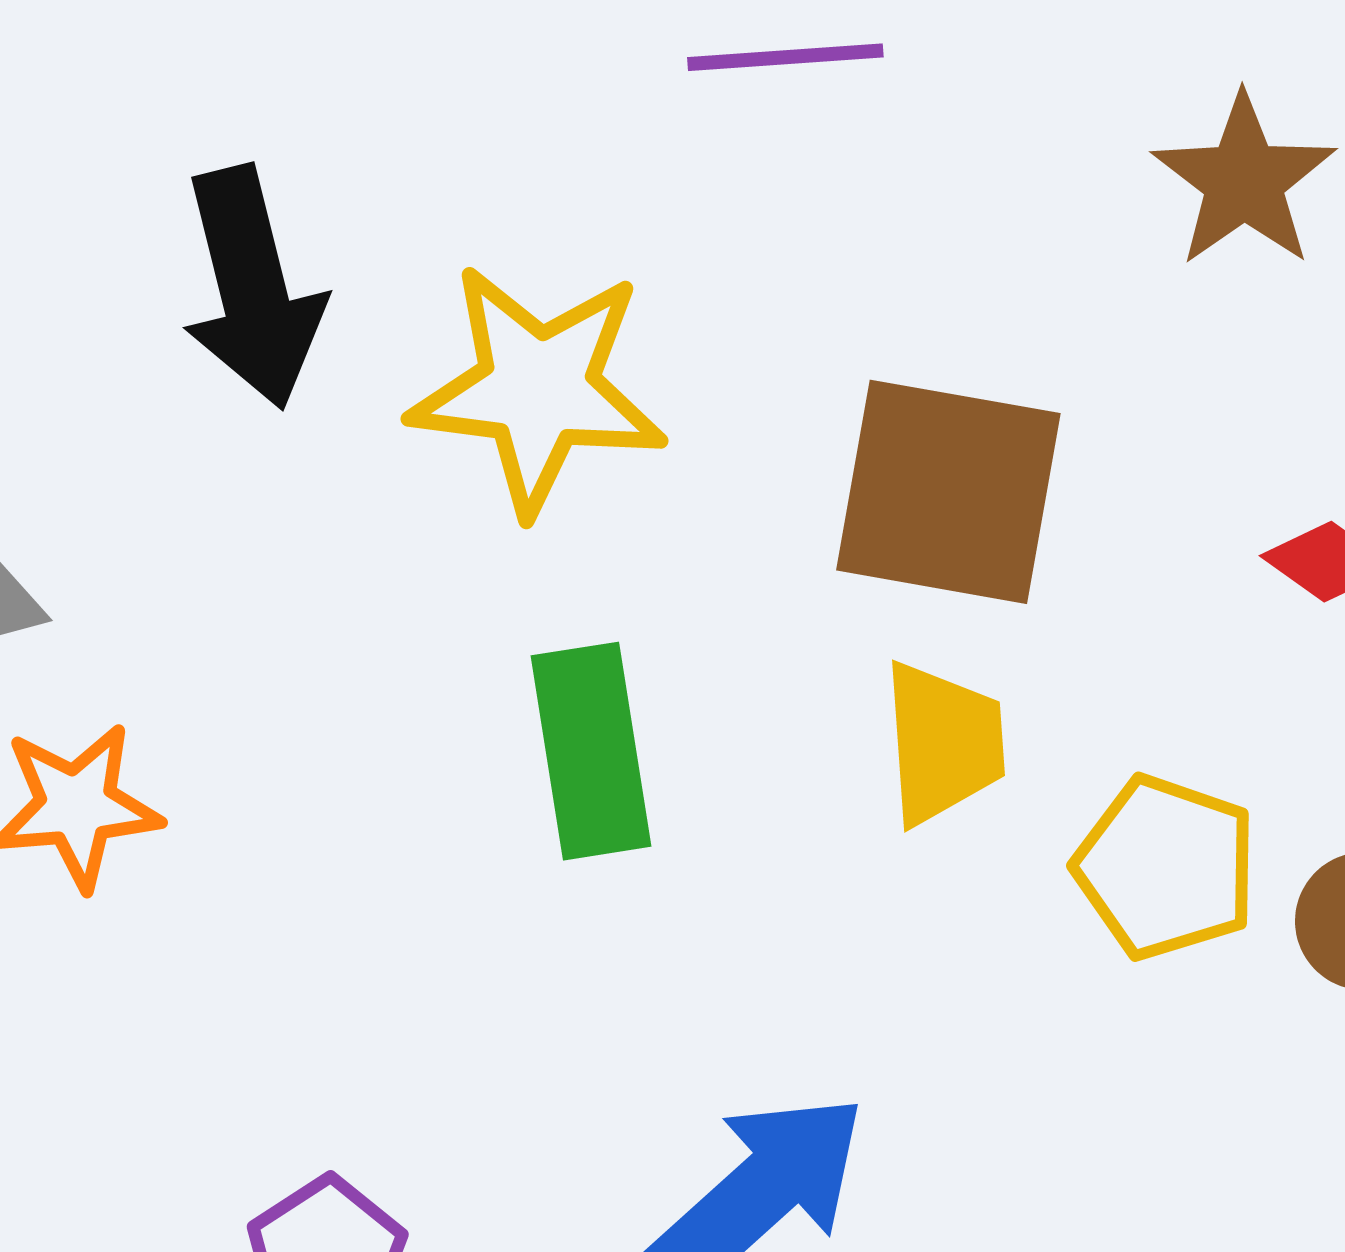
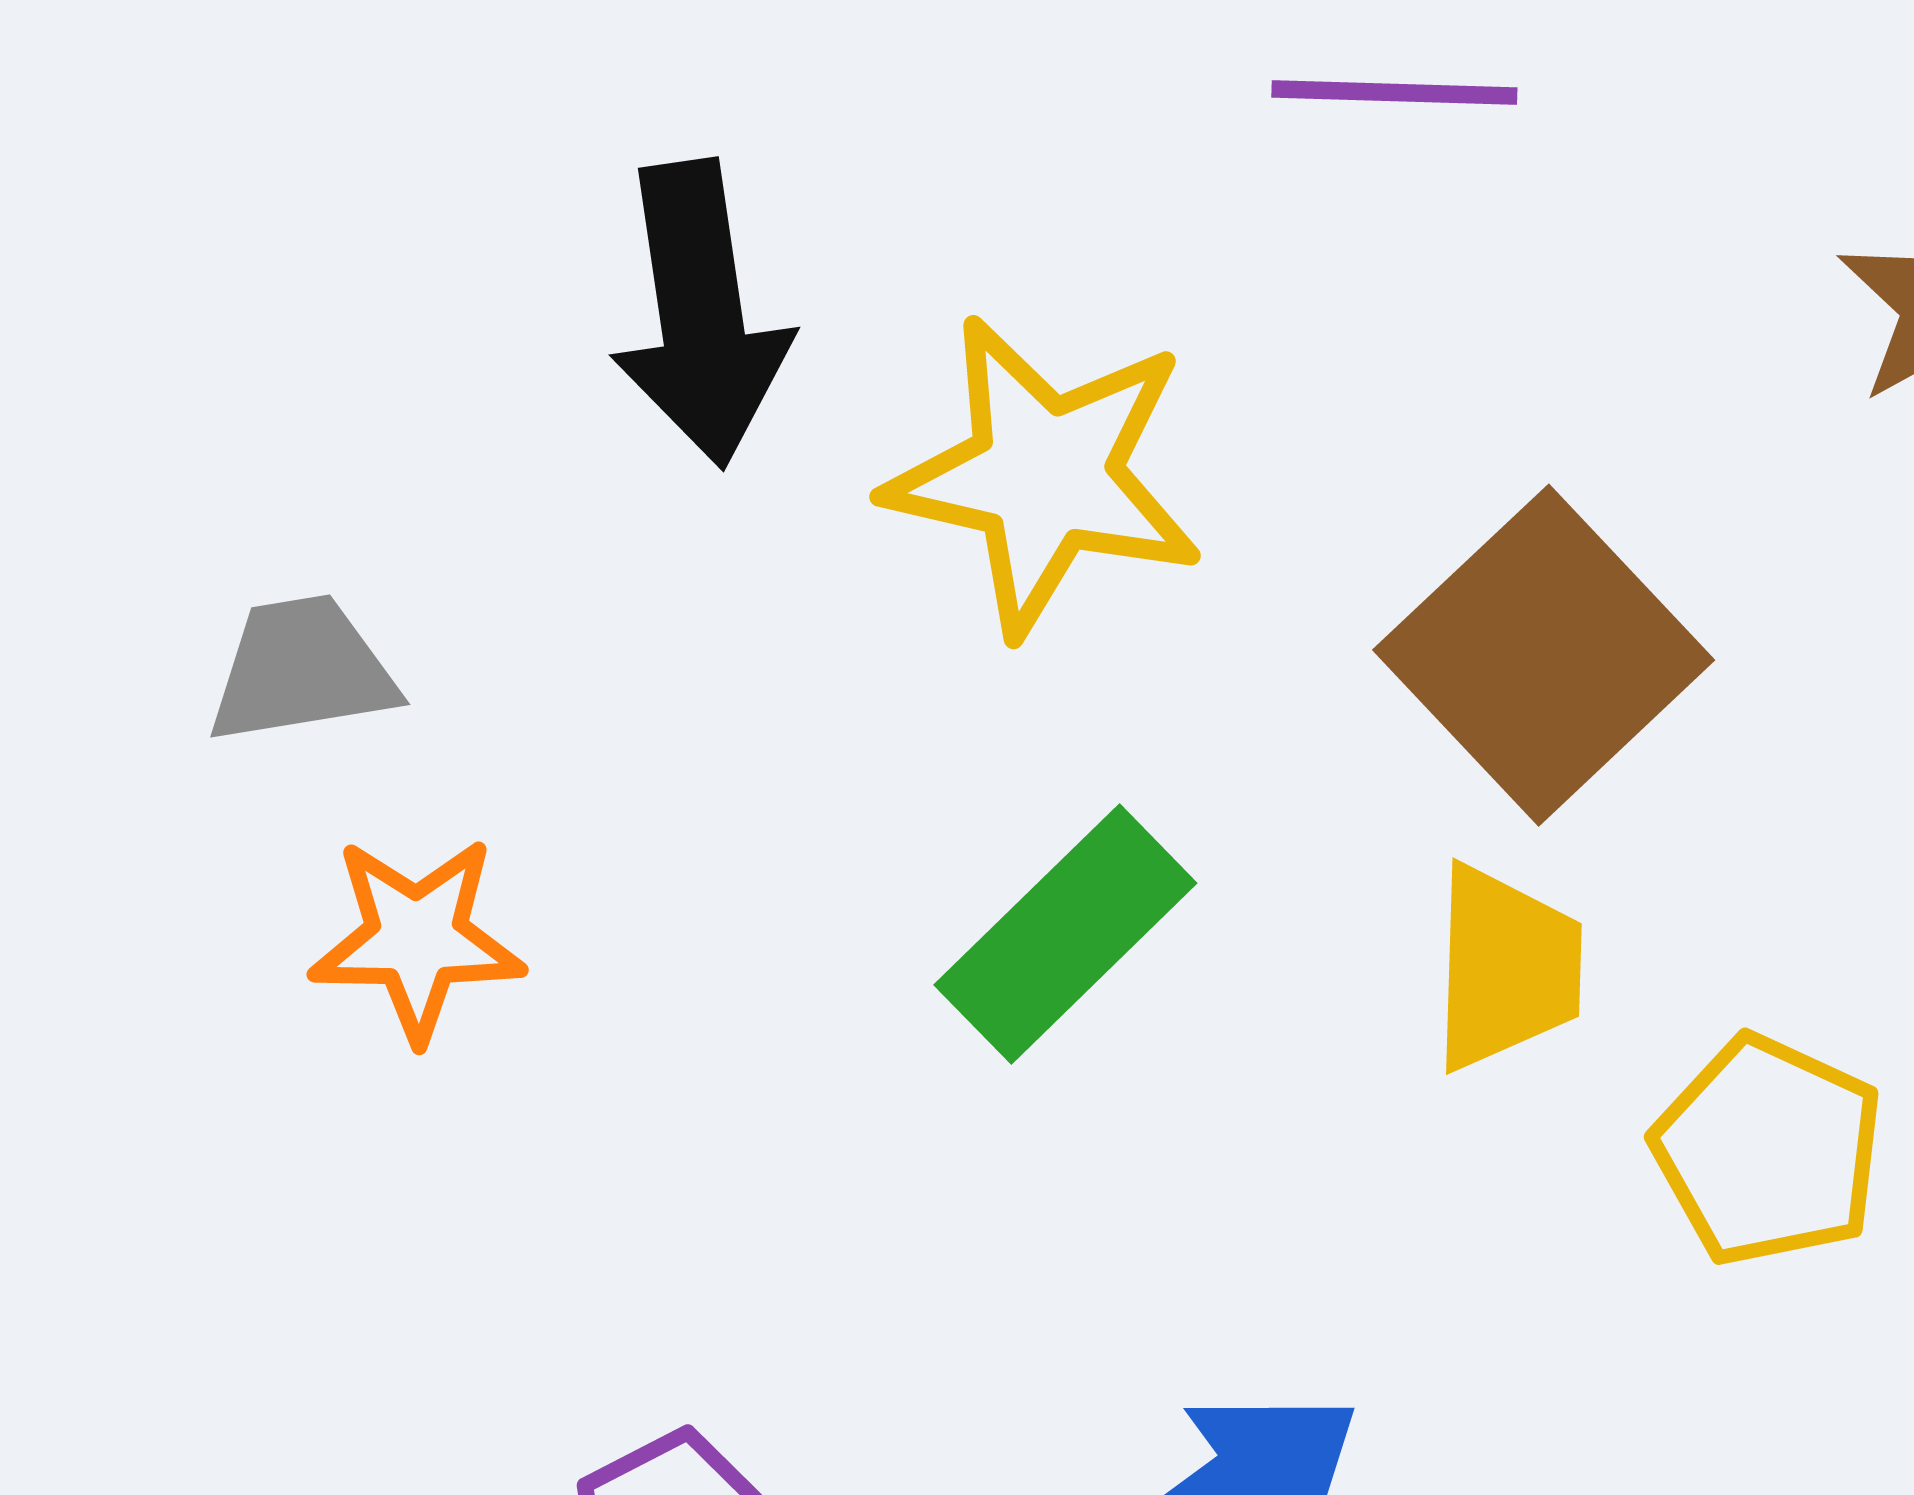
brown square: (948, 492) -> (1544, 655), turned 31
green rectangle: (591, 751) -> (1065, 934), turned 49

